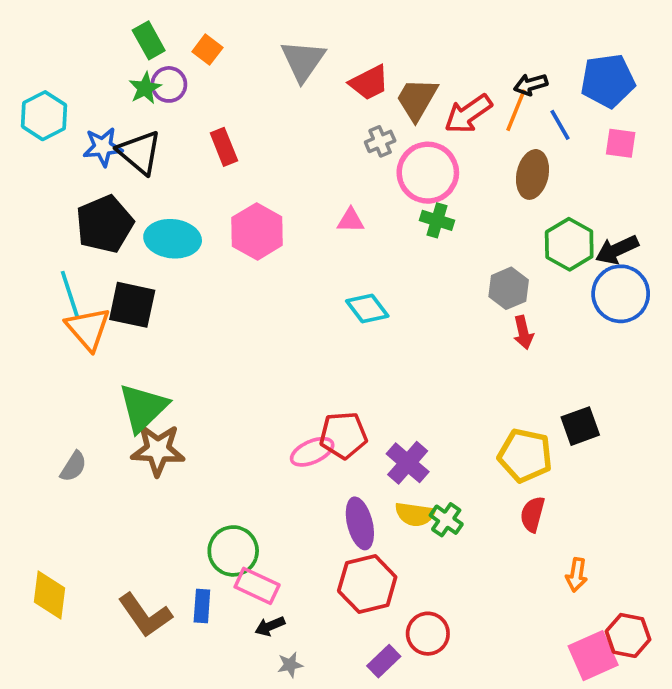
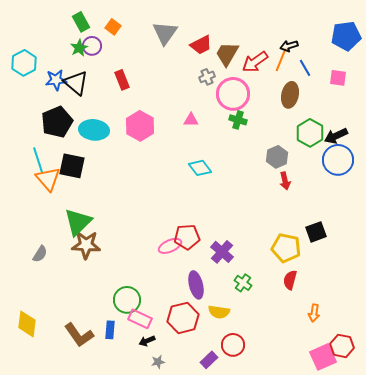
blue pentagon: (608, 81) -> (346, 36), moved
yellow semicircle: (415, 514) -> (219, 312), moved
red hexagon: (367, 584) -> (183, 318), moved

